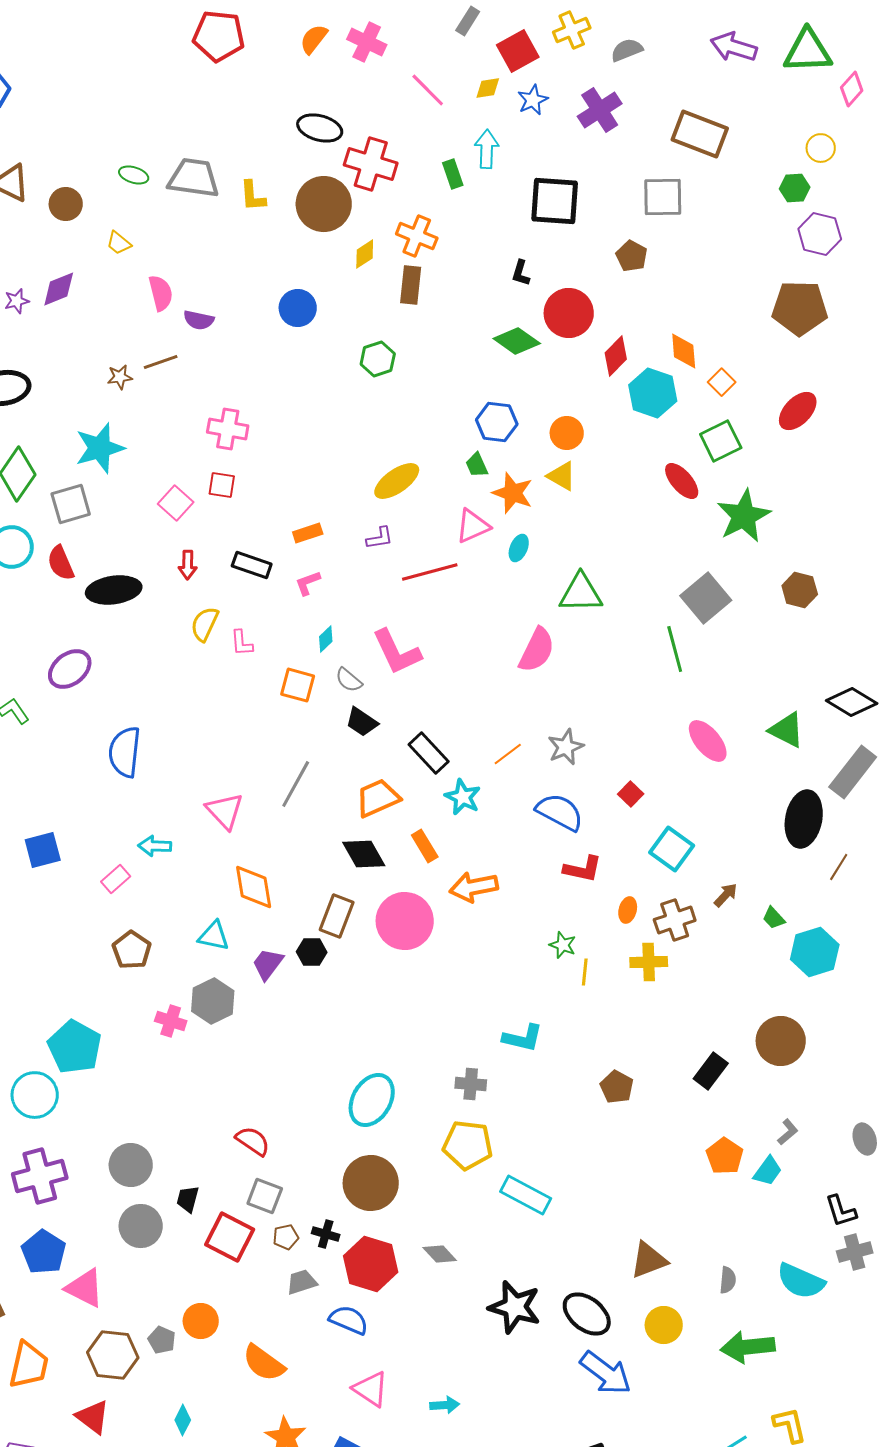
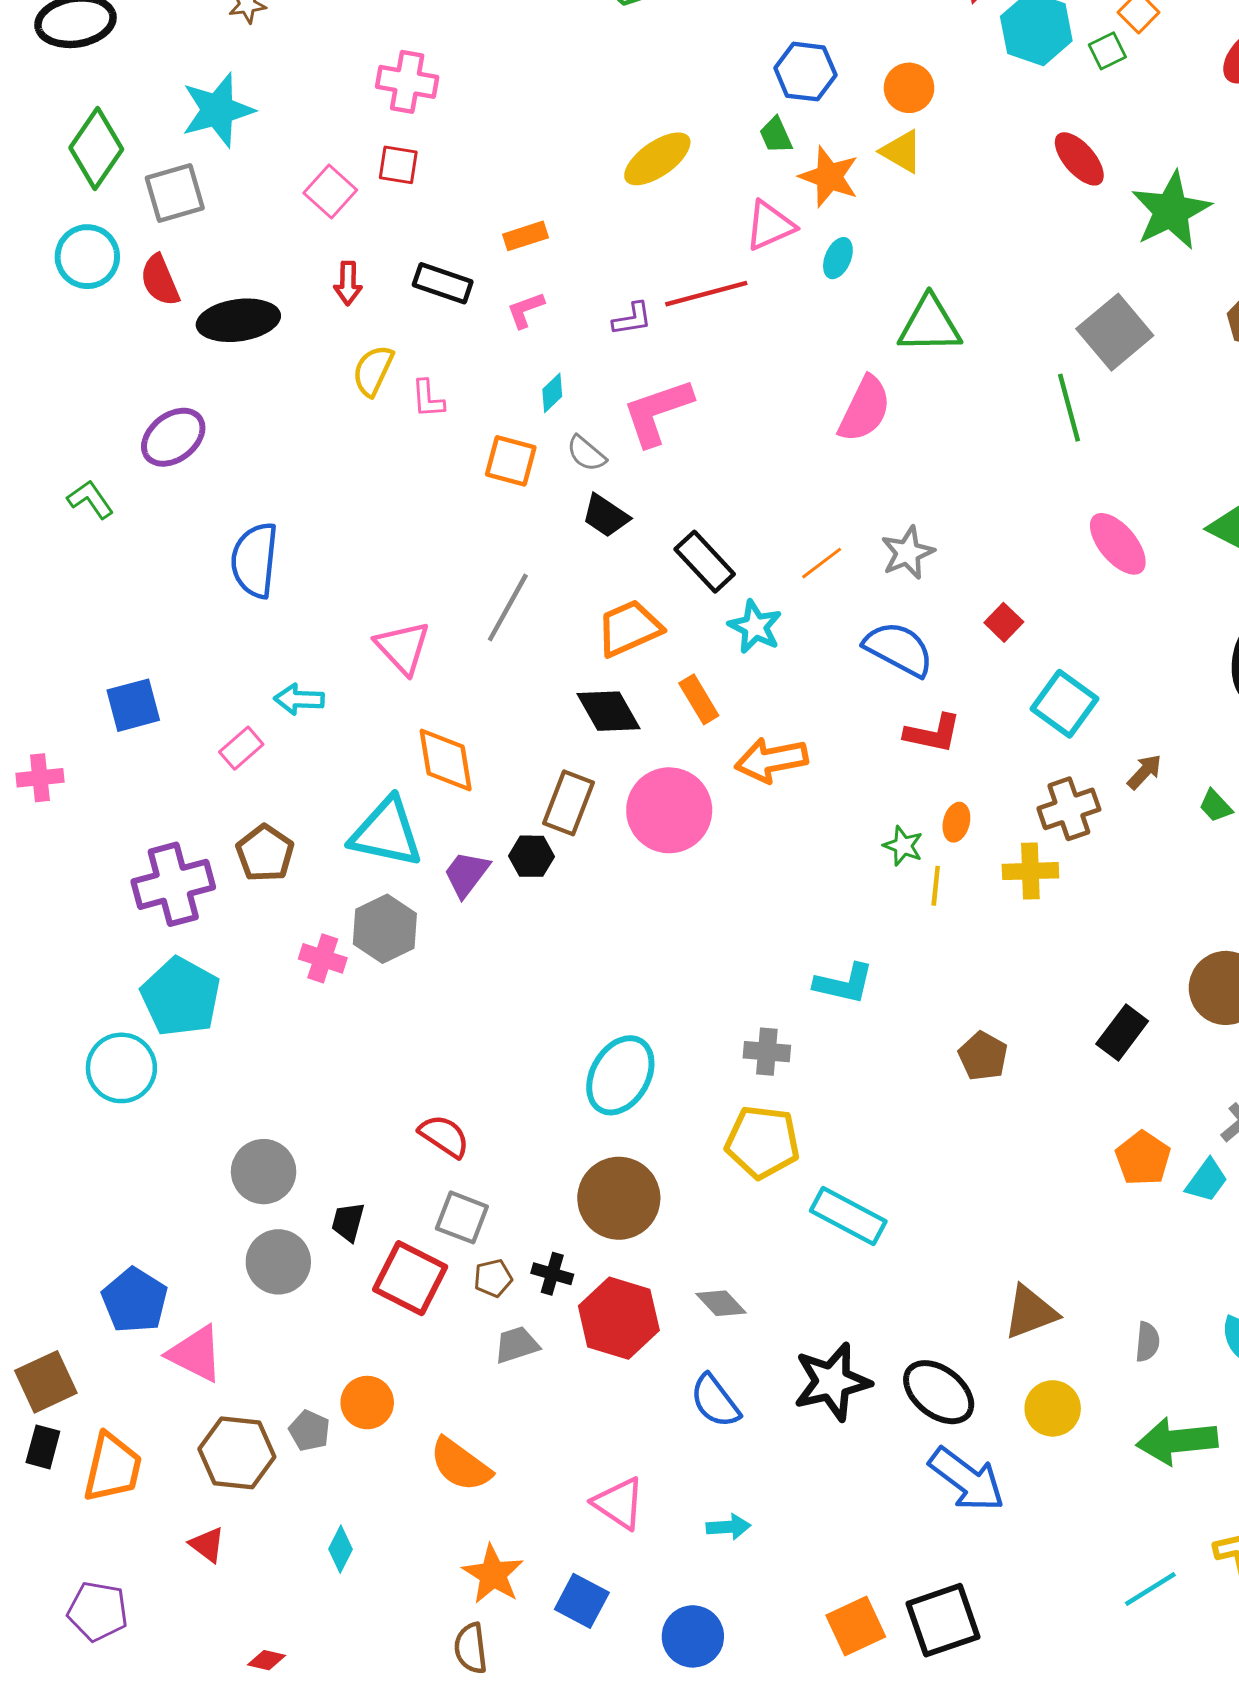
green square: (721, 441) -> (1107, 51), moved, size x0.6
purple L-shape: (380, 538) -> (632, 319), moved
pink L-shape: (397, 652) -> (657, 412), turned 96
orange ellipse: (628, 910) -> (956, 822), moved
cyan triangle: (214, 936) -> (386, 833), size x1.6
purple cross: (40, 1176) -> (173, 884), moved
black star: (515, 1307) -> (832, 1382), turned -30
blue semicircle: (349, 1320) -> (715, 1401), moved, turned -150
red triangle: (93, 1417) -> (207, 1545), size x0.7

